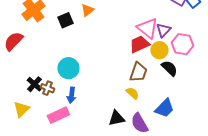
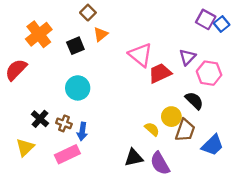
pink triangle: (147, 28) -> (141, 55), moved
yellow circle: (159, 50) -> (171, 117), moved
cyan circle: (68, 68) -> (78, 88), moved
brown trapezoid: (138, 72) -> (185, 130), moved
brown cross: (47, 88) -> (64, 123), moved
blue trapezoid: (164, 108) -> (213, 145), moved

